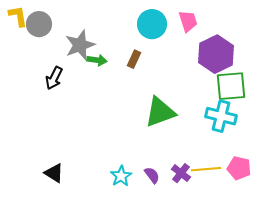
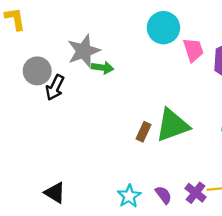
pink trapezoid: (188, 21) -> (193, 50), moved
gray circle: (39, 24) -> (37, 71), moved
brown rectangle: (134, 59) -> (143, 132), moved

